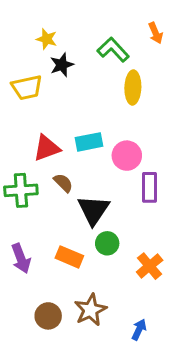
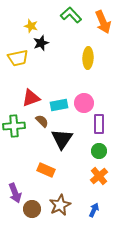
orange arrow: (156, 33) -> (103, 22), size x1.6
green L-shape: (113, 50) -> (71, 15), moved
cyan rectangle: (89, 142) -> (59, 105), moved
green circle: (107, 243) -> (99, 151), moved
purple arrow: (21, 258) -> (15, 193), moved
blue arrow: (139, 330) -> (94, 210), moved

